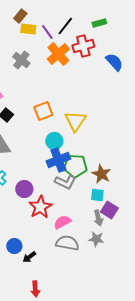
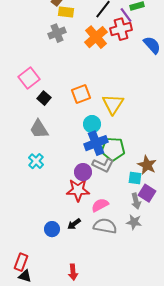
purple line: (47, 32) -> (126, 15), moved
gray cross: (21, 60) -> (57, 33), moved, turned 30
brown star: (101, 174) -> (147, 165), moved
purple circle: (24, 189) -> (83, 172), moved
red star: (40, 207) -> (78, 190), turned 30
black arrow: (29, 257) -> (74, 224), moved

